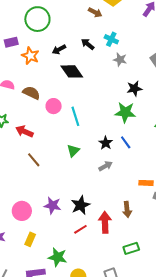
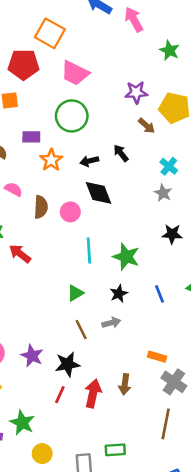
cyan cross: (111, 39) -> (169, 166), moved
black arrow: (88, 44) -> (121, 153), moved
brown semicircle: (31, 93) -> (41, 207), turned 54
pink circle: (54, 106) -> (70, 212), moved
green star: (125, 112) -> (126, 257), moved
blue line: (126, 142) -> (160, 294), moved
brown line: (34, 160) -> (81, 330), moved
red line: (80, 229) -> (60, 395), turned -48
green rectangle: (131, 248) -> (115, 450), moved

